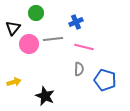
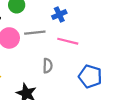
gray semicircle: (79, 69) -> (48, 66), moved

